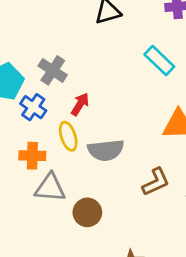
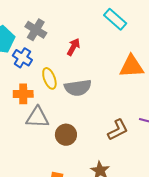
red arrow: (80, 104) -> (73, 47), moved
brown L-shape: (156, 182) -> (118, 130), moved

